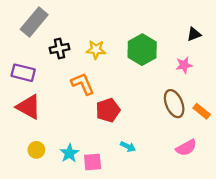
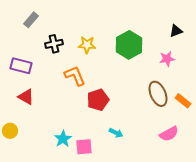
gray rectangle: (34, 22) -> (31, 20), size x0.6
red triangle: (29, 107) -> (26, 97), size x0.7
yellow circle: (36, 150) -> (10, 131), moved

